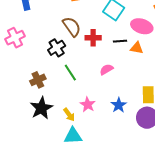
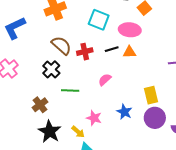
green line: (70, 73) -> (70, 91), turned -42

